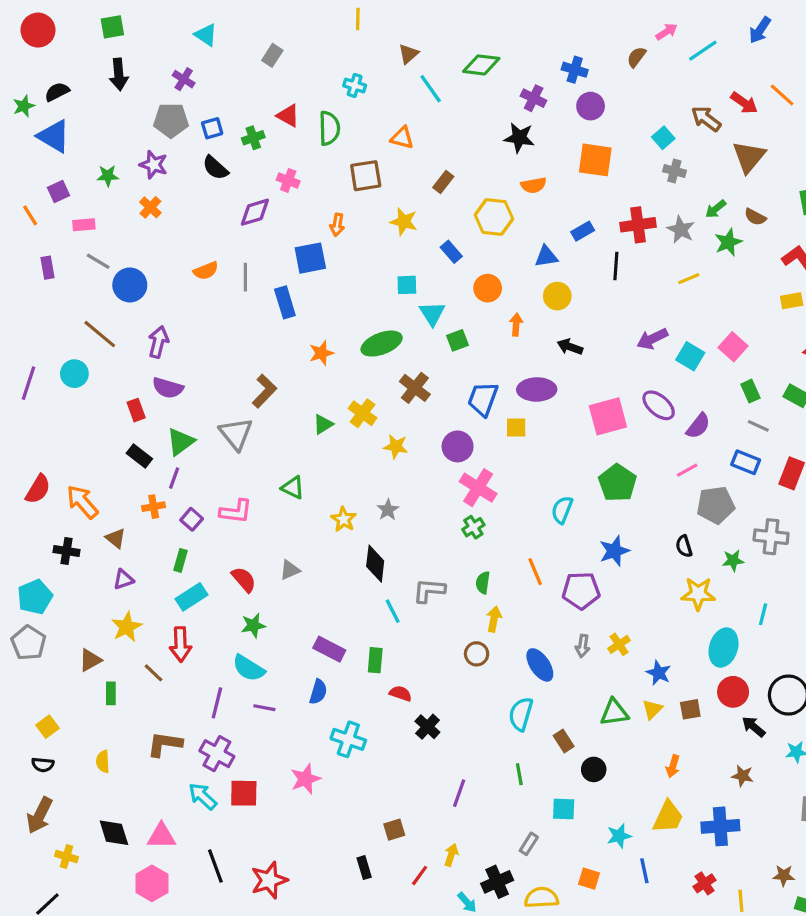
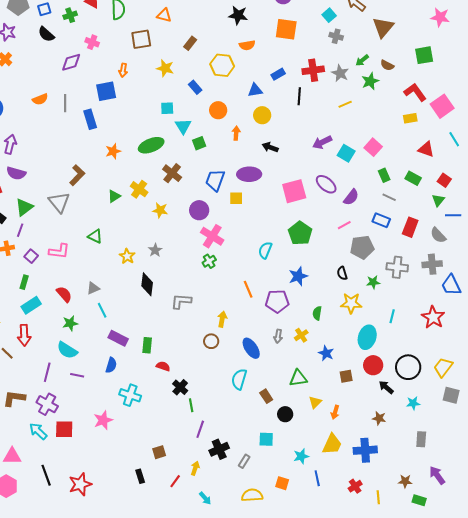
green semicircle: (483, 583) -> (317, 313), moved
cyan line: (393, 611) -> (102, 310), moved
yellow triangle: (652, 709) -> (315, 402), moved
green line: (519, 774) -> (191, 405), moved
black cross: (497, 882) -> (219, 449), moved

